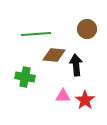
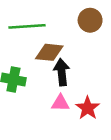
black arrow: (76, 65) -> (62, 72), moved

